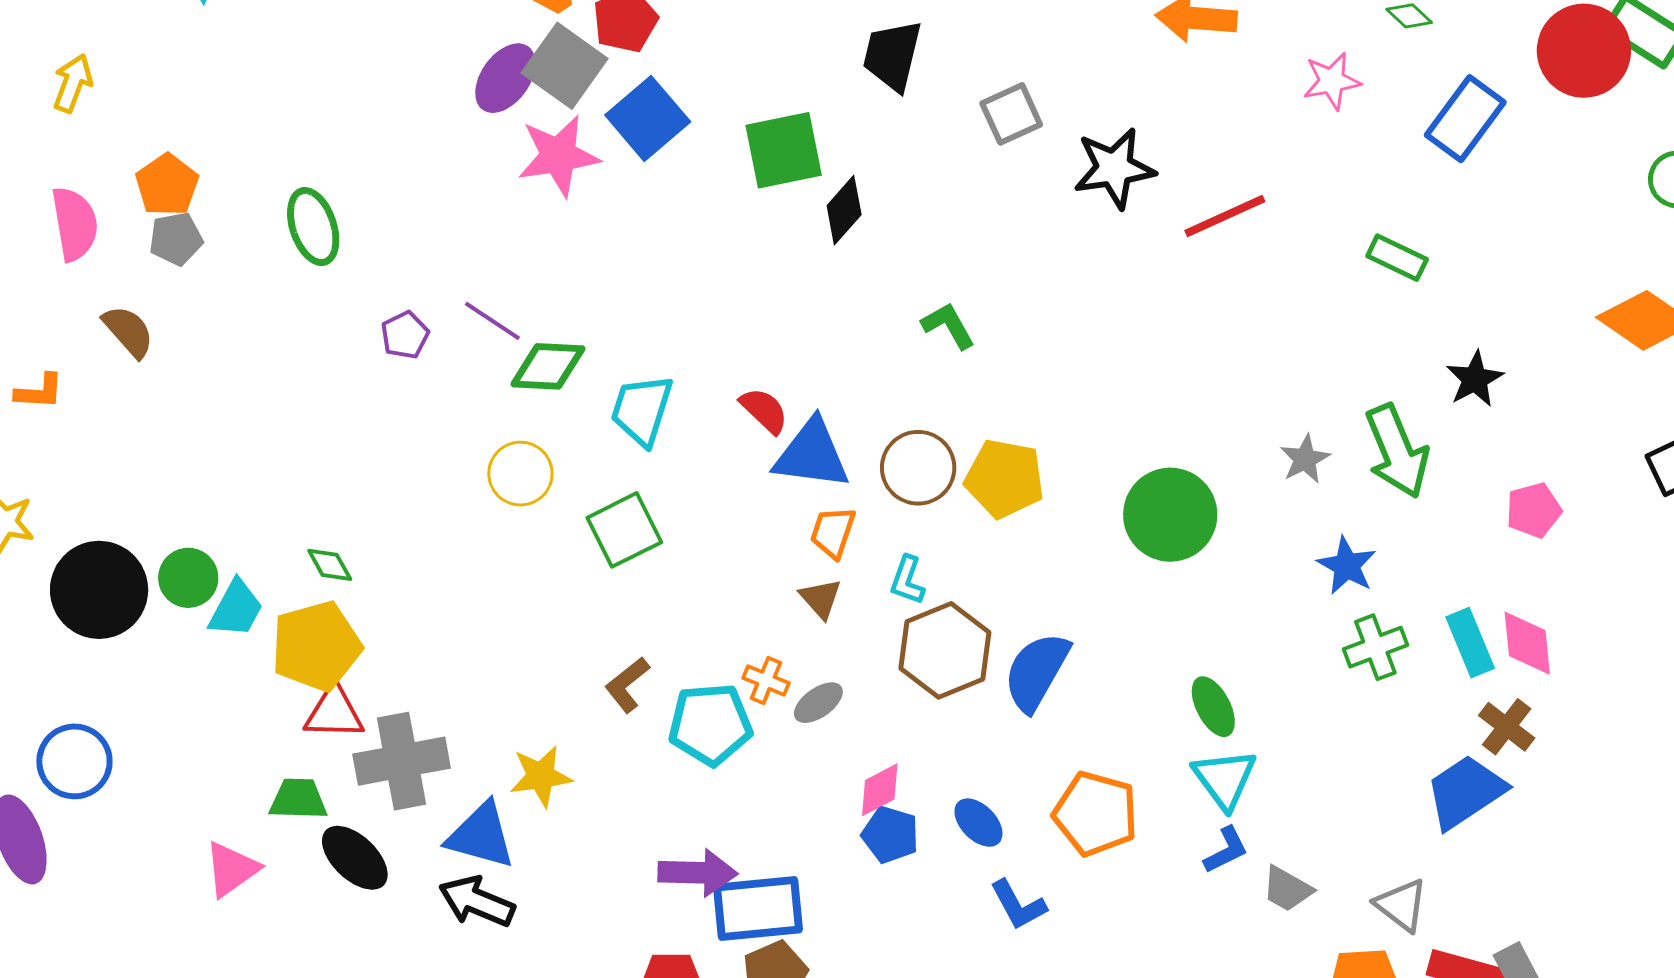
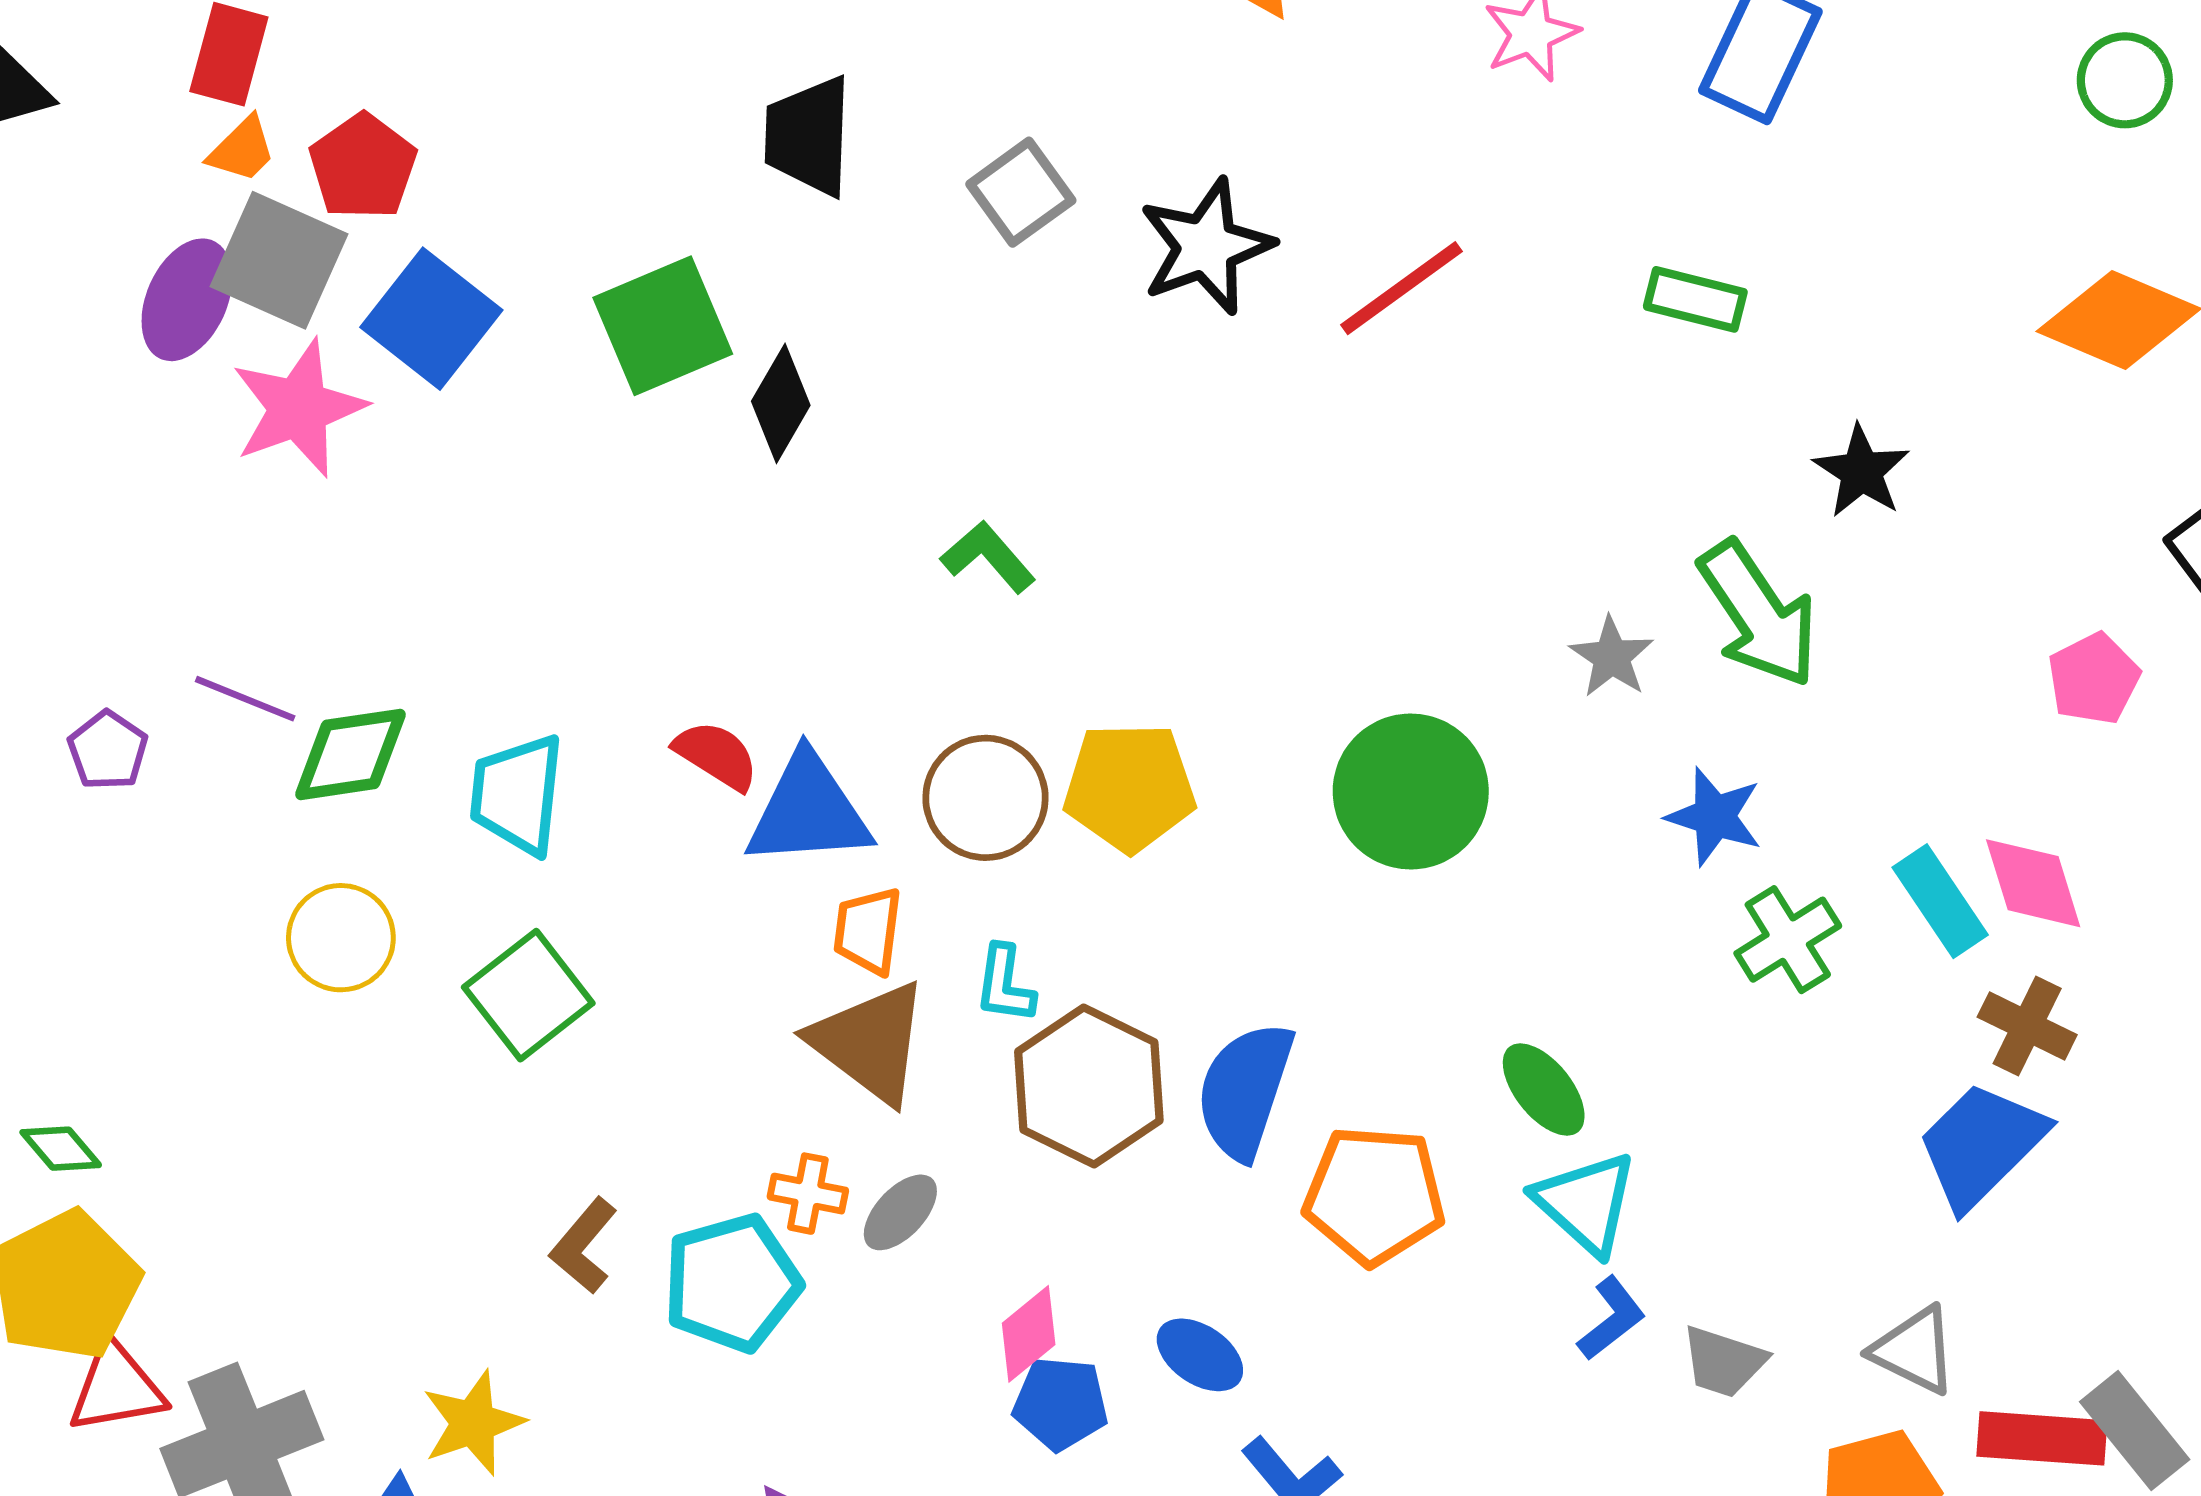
pink pentagon: (1534, 510) -> (2094, 679), moved
brown triangle: (821, 598) -> (870, 1042), size x1.8
orange pentagon: (1096, 814) -> (1374, 1195), moved

